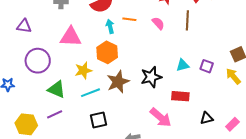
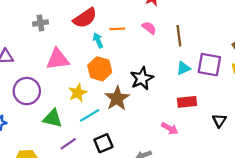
brown line: (187, 20) -> (179, 36), moved
purple square: (207, 66) -> (209, 65), size x1.6
black star: (151, 77) -> (142, 78), moved
purple line: (55, 114) -> (68, 144), moved
pink arrow: (161, 117) -> (170, 128), size x0.7
black triangle: (207, 118) -> (219, 121), turned -32

